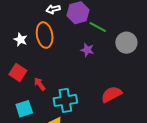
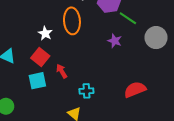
white star: (20, 40) -> (45, 33), moved
cyan cross: (65, 100) -> (86, 91), size x0.6
cyan square: (24, 109) -> (37, 81), moved

